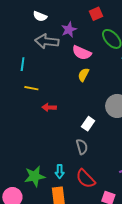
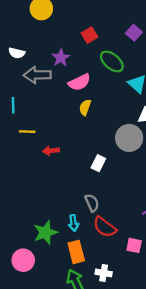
white semicircle: (40, 16) -> (17, 53), moved
pink semicircle: (82, 53) -> (79, 82), turned -42
gray semicircle: (82, 147) -> (92, 203), moved

